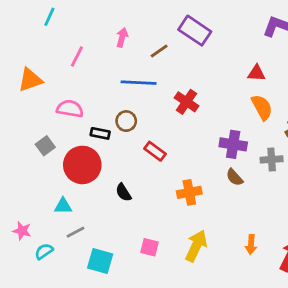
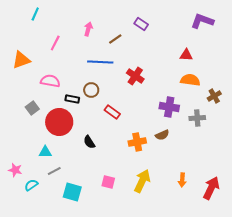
purple rectangle: (195, 31) -> (141, 24), size x0.6
orange semicircle: (262, 107) -> (190, 80), turned -54
brown semicircle: (235, 177) -> (162, 135), moved, turned -72

